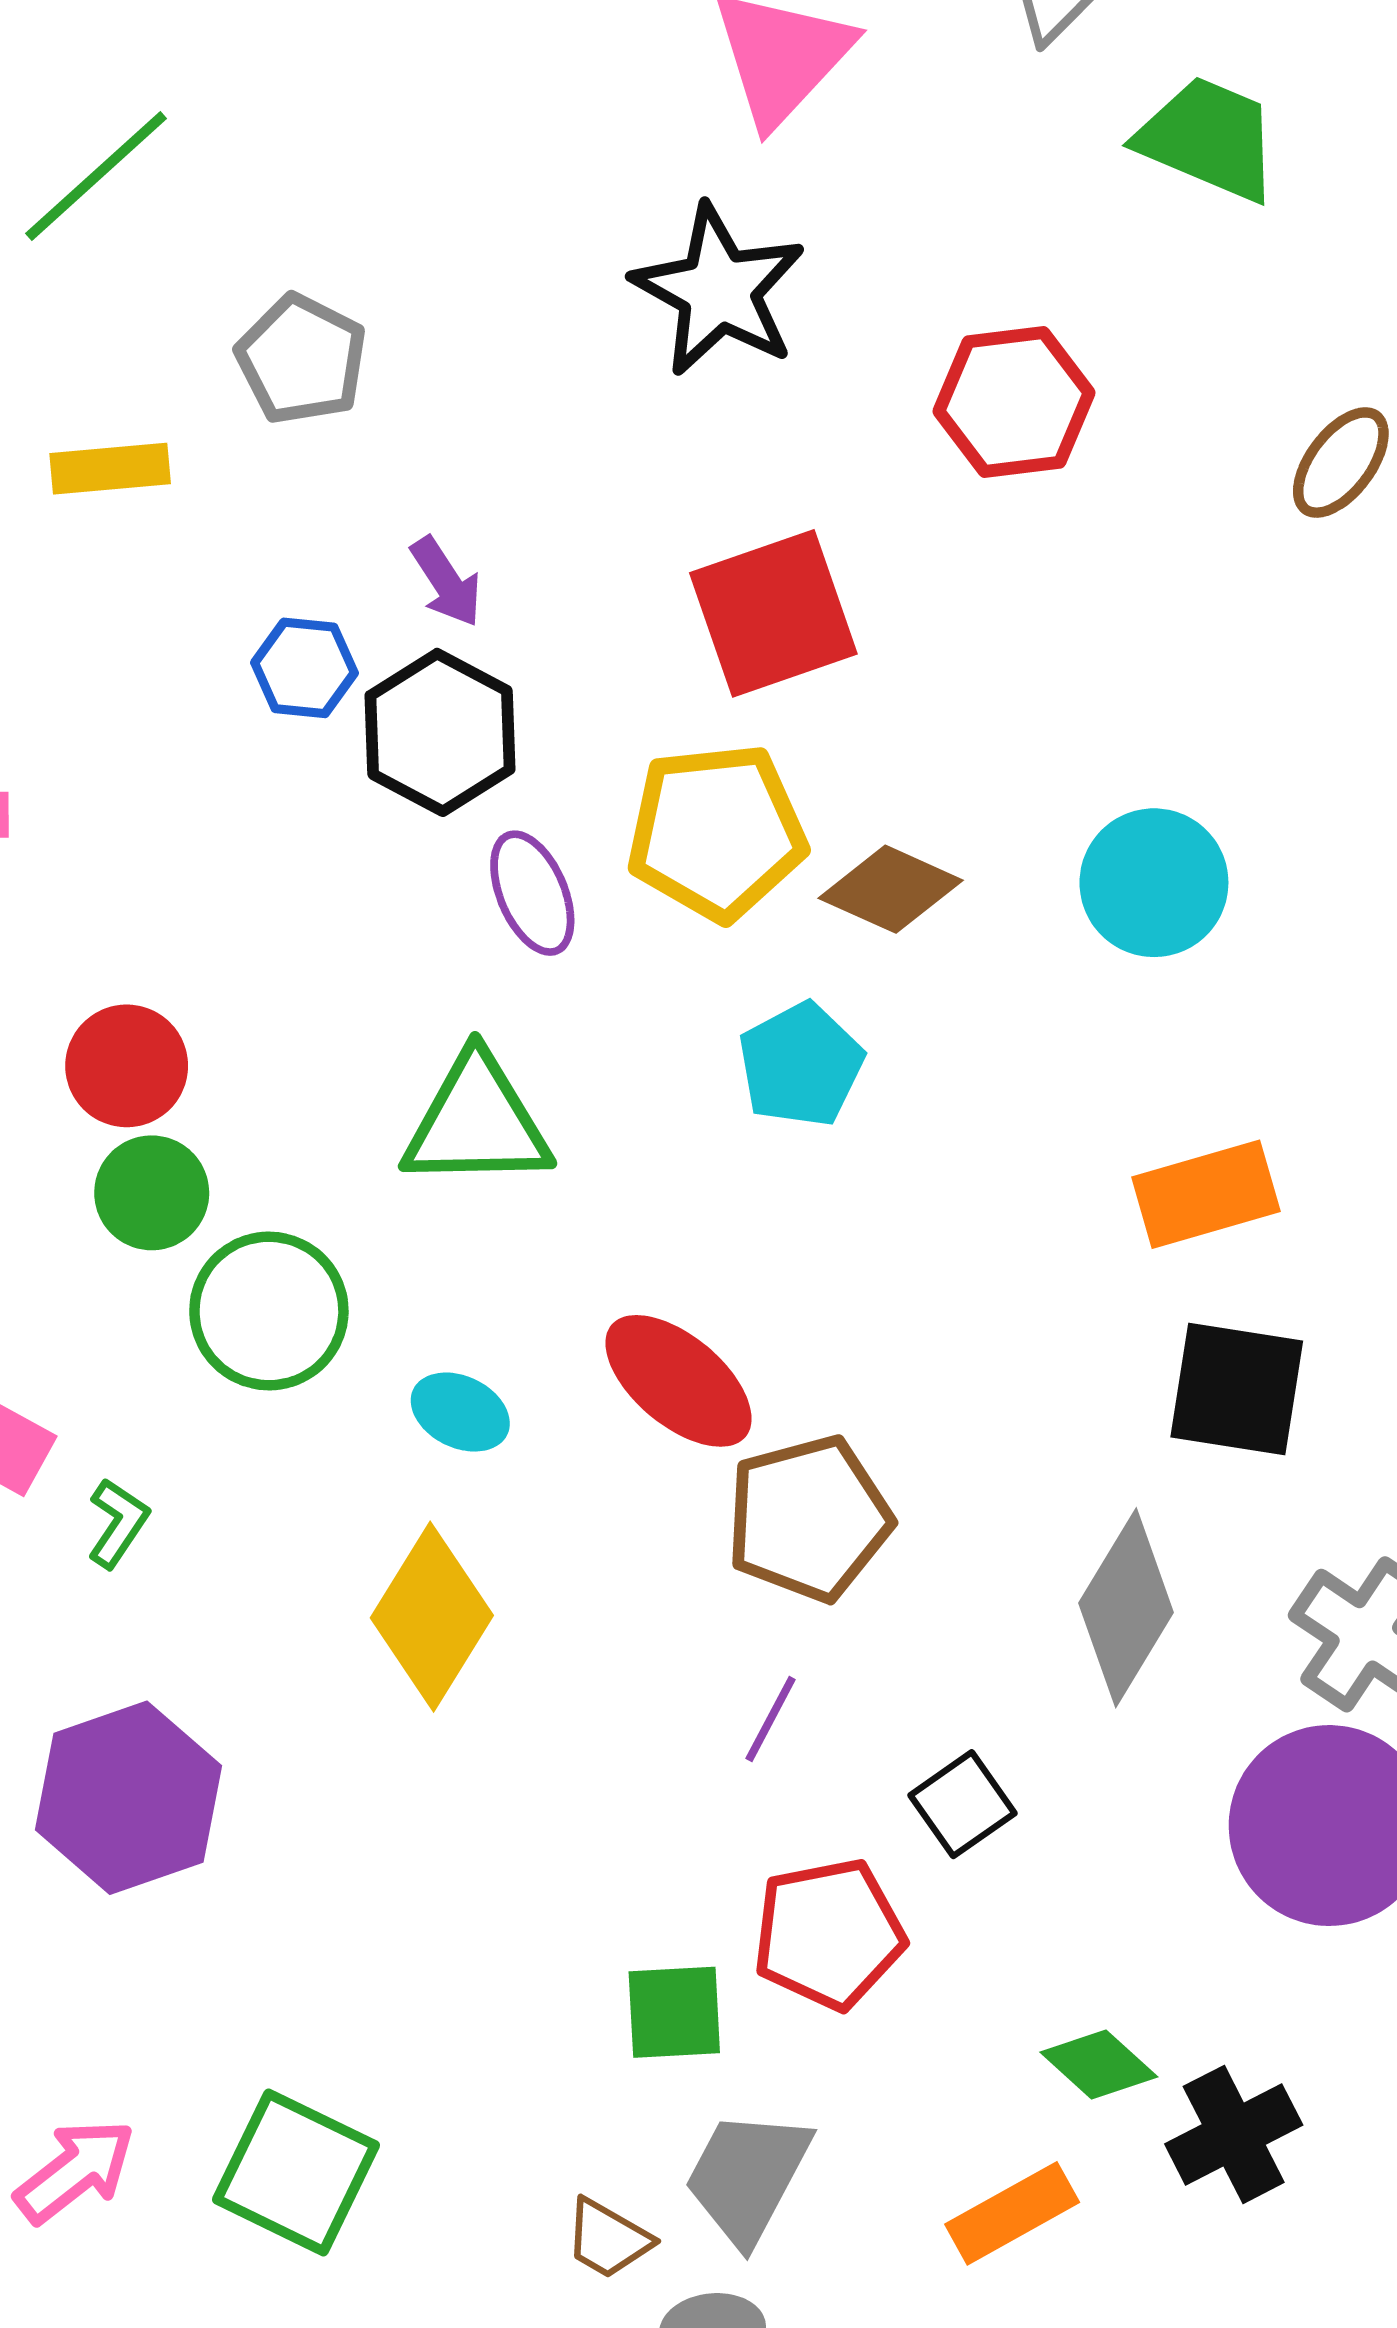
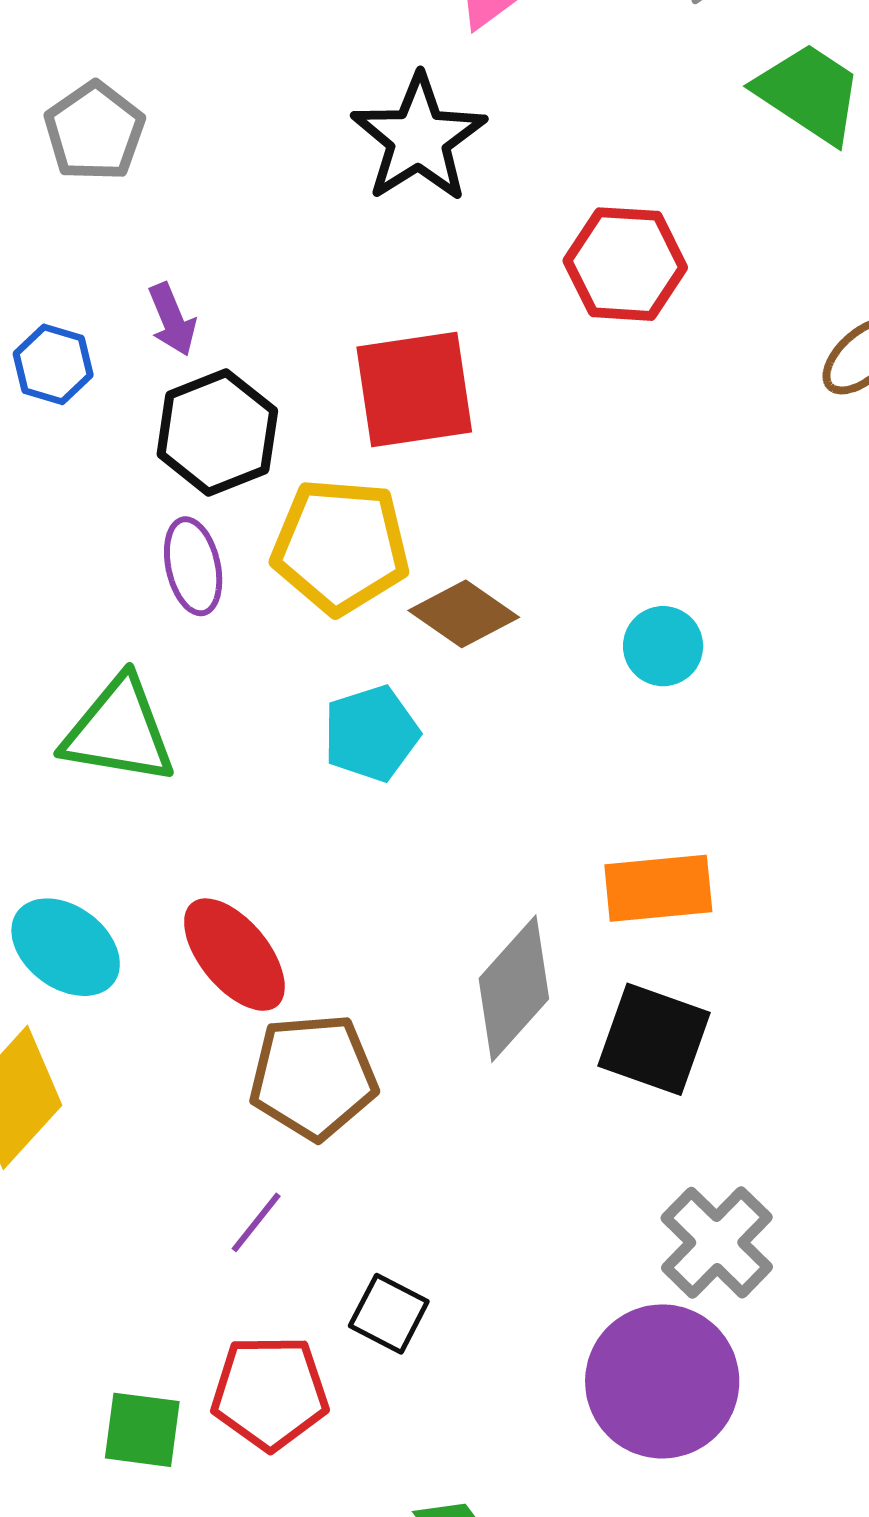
black hexagon: (440, 732) -> (217, 433), moved
cyan circle: (1154, 883) -> (663, 646), size x0.7
cyan ellipse: (460, 1412) -> (66, 947), size x1.5
gray diamond: (1126, 1608) -> (514, 989), moved
black square: (963, 1804) -> (389, 1314), turned -38

